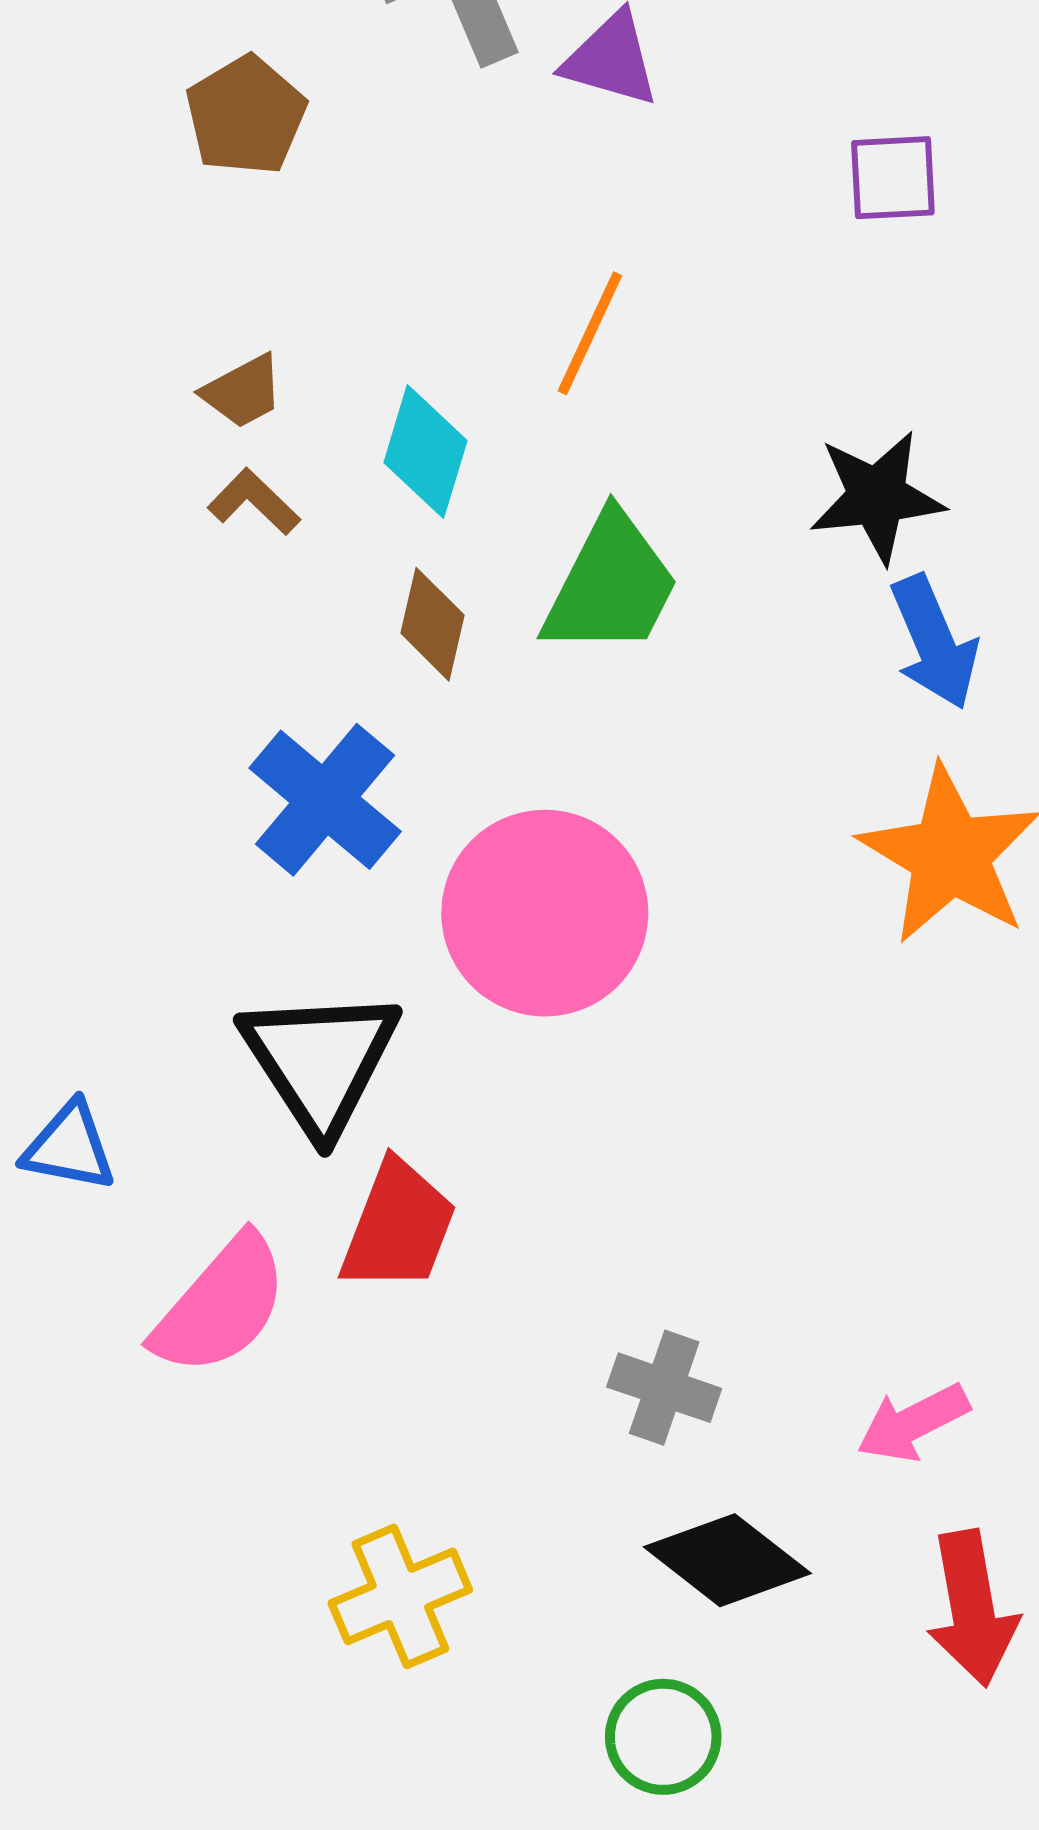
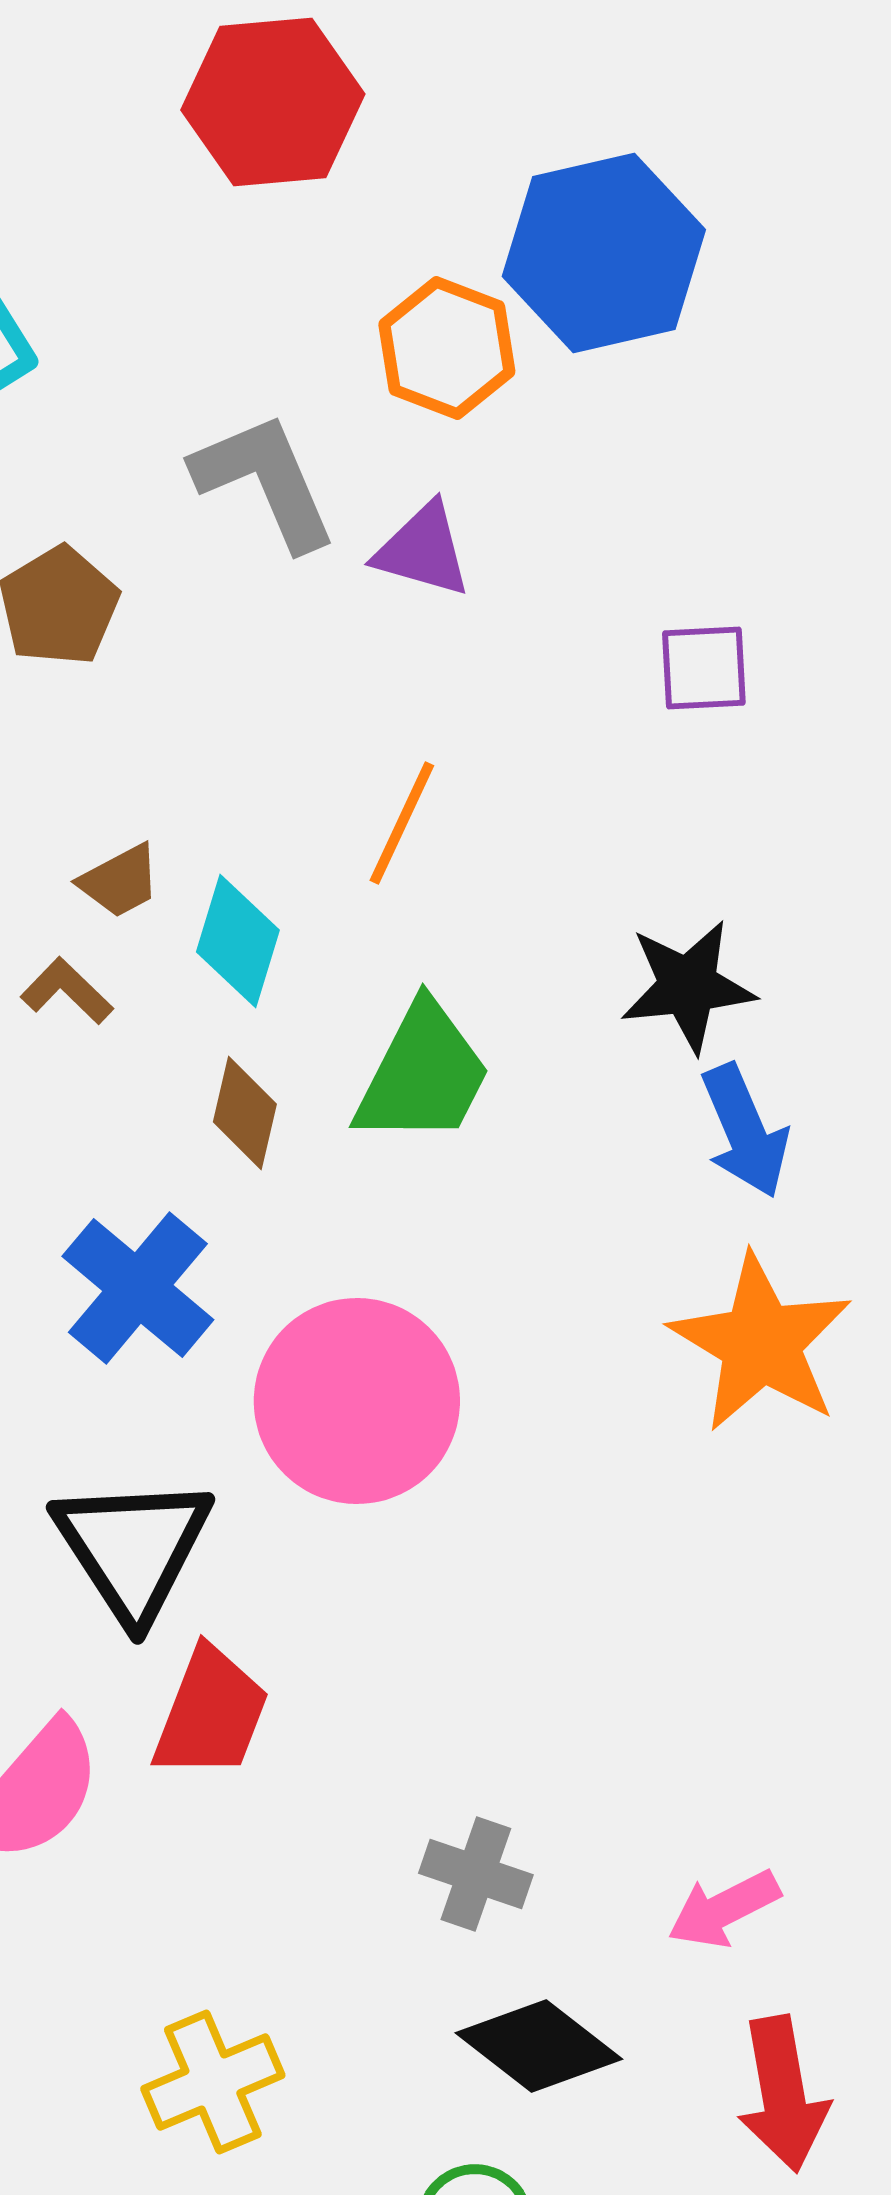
brown trapezoid: (243, 391) -> (120, 881), moved

